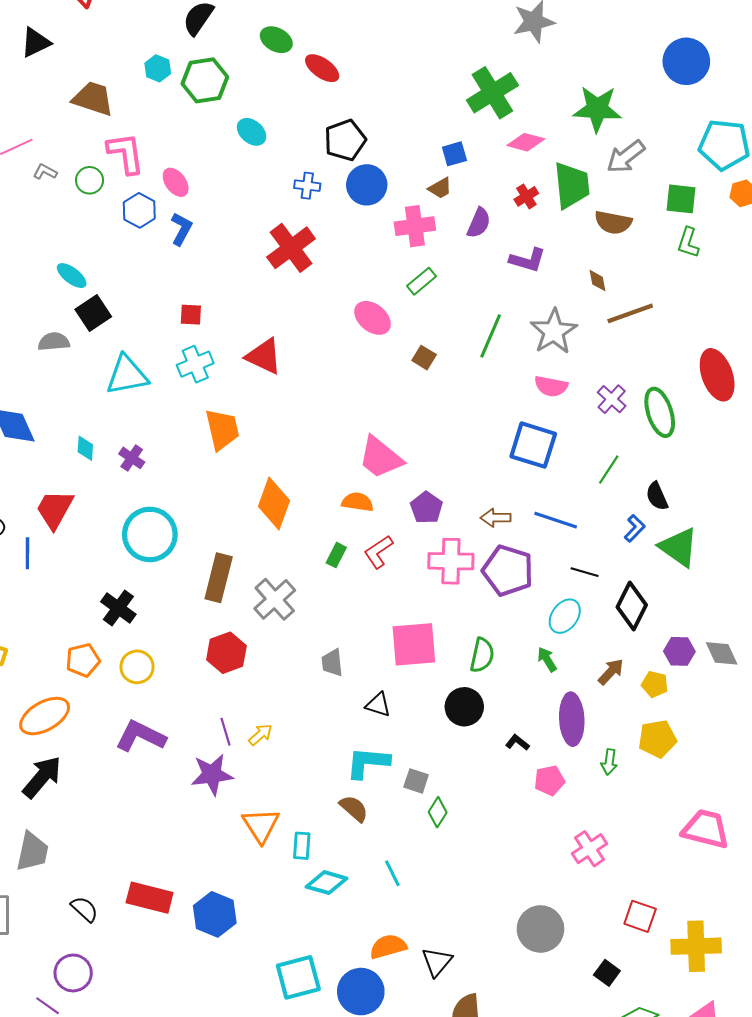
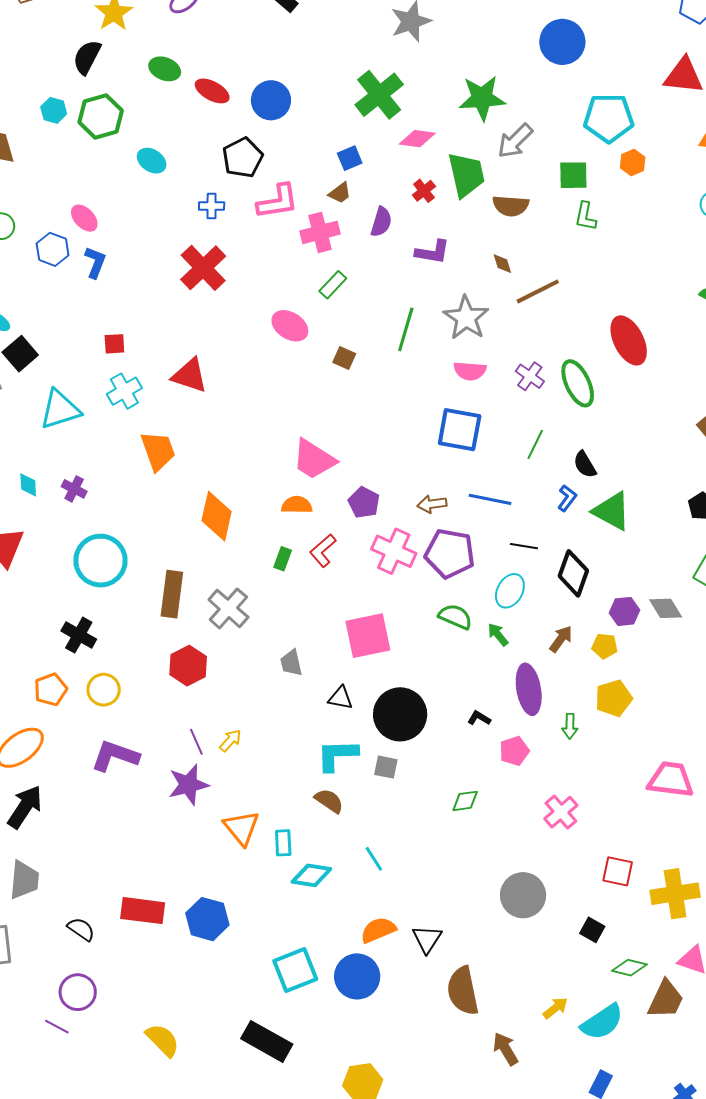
pink L-shape: (126, 153) -> (278, 201), moved, turned 96
blue circle: (367, 185) -> (271, 100), moved
pink cross: (451, 561) -> (394, 551), turned 30
green semicircle: (482, 655) -> (455, 617), moved, turned -72
black circle: (464, 707) -> (400, 714), moved, size x1.4
green diamond: (438, 812) -> (465, 801), moved, turned 56

